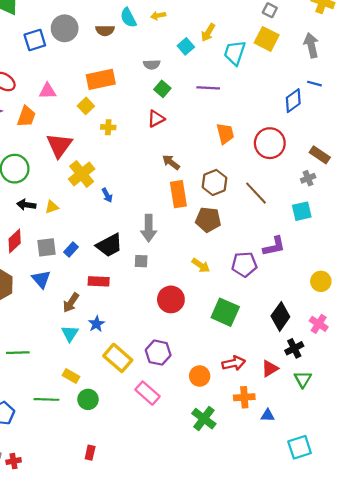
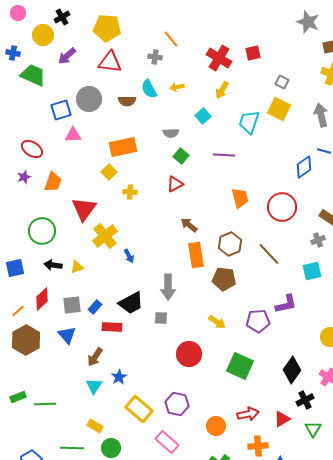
yellow arrow: (208, 33) -> (222, 90), moved
pink triangle: (48, 91) -> (73, 135), moved
red rectangle: (99, 281) -> (112, 327), moved

